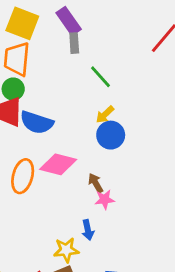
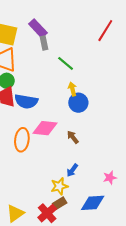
yellow arrow: (105, 114) -> (72, 89), turned 128
pink star: (104, 199) -> (110, 178), moved
blue arrow: (88, 230) -> (72, 170), turned 56

